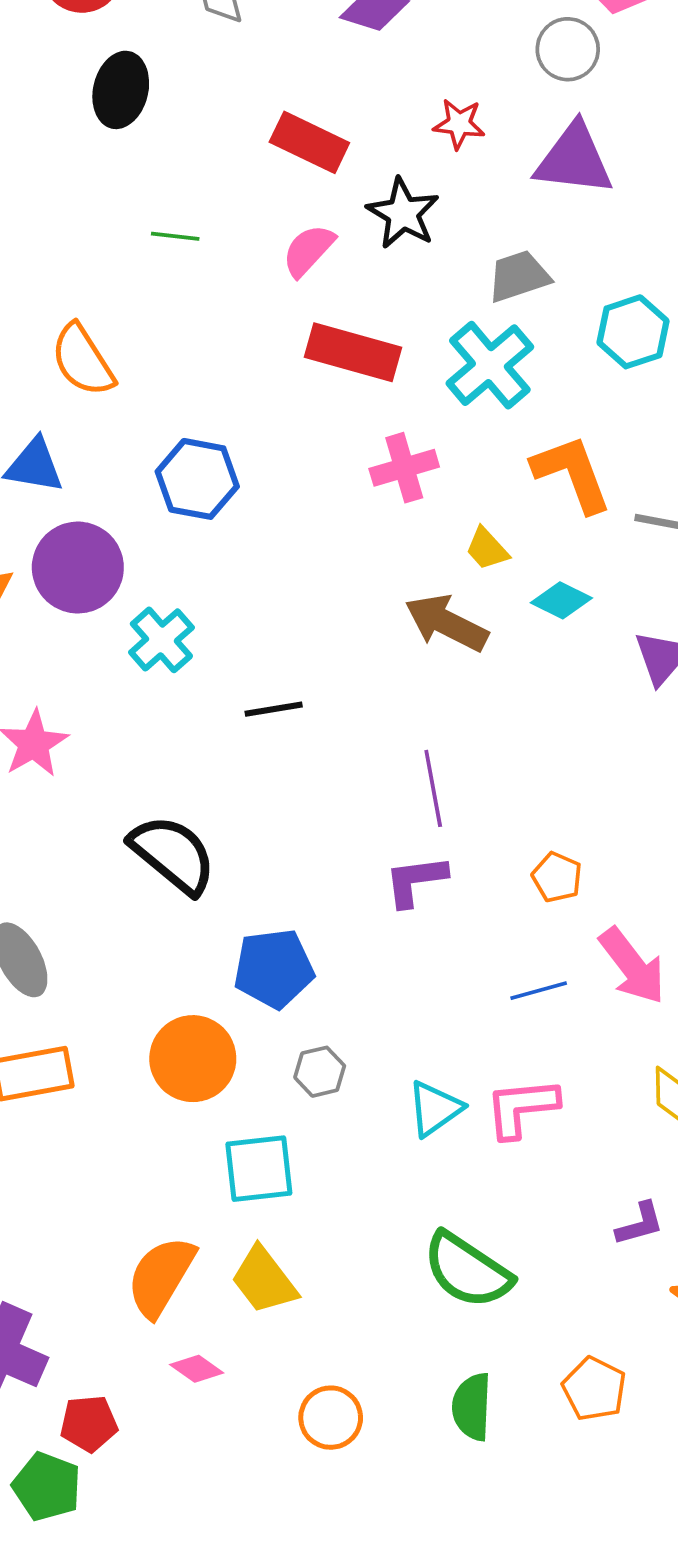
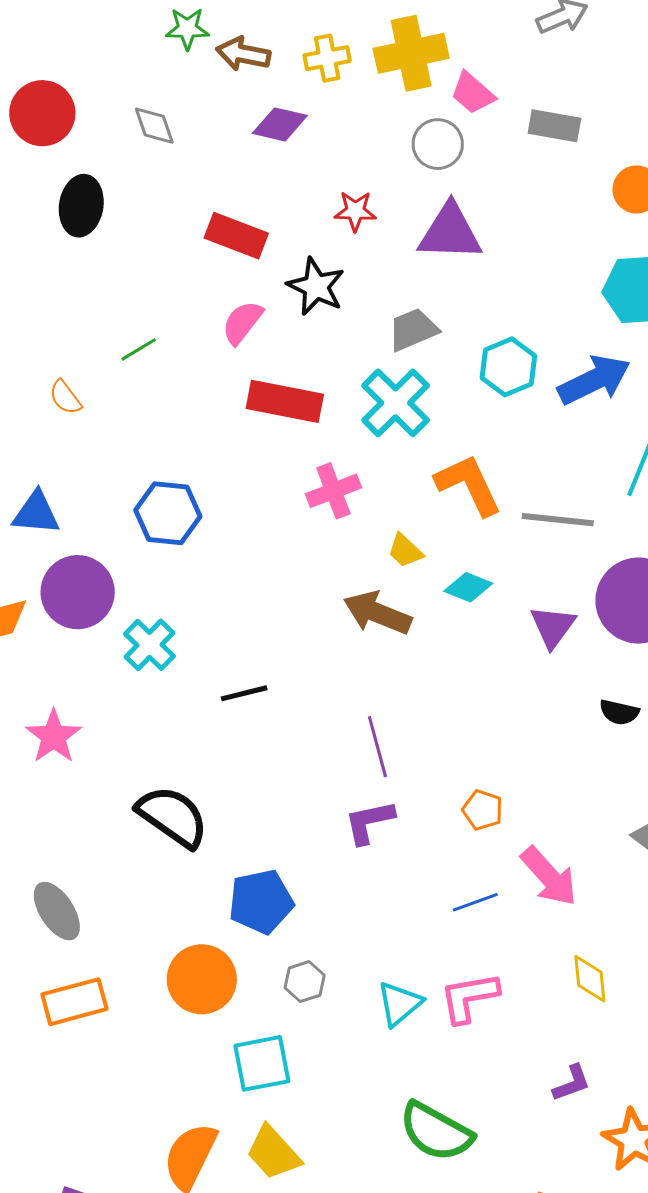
green line: (175, 236) -> (139, 349), moved, turned -33
orange semicircle: (83, 360) -> (65, 397), moved, size x0.6

